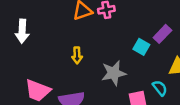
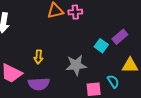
yellow arrow: (77, 55) -> (38, 57), moved

